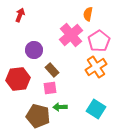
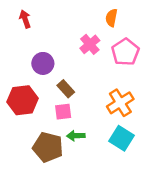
red arrow: (20, 15) -> (25, 19), turned -40
pink cross: (71, 35) -> (90, 44), size x0.7
orange cross: (96, 67) -> (120, 103), moved

